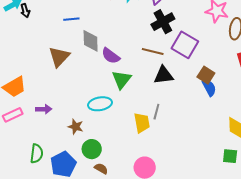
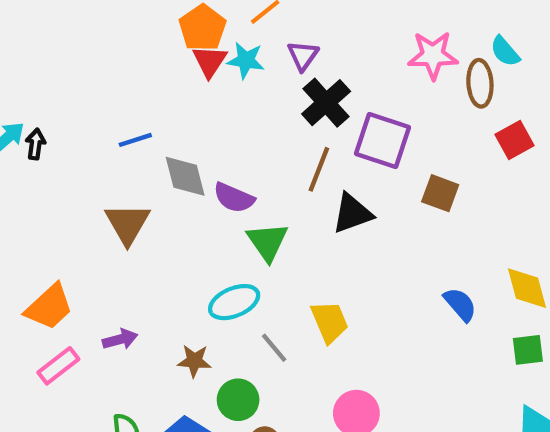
black arrow: (25, 11) -> (35, 144), turned -144
brown line: (153, 52) -> (319, 169), turned -70
blue semicircle: (209, 88) -> (460, 304), moved
gray line: (156, 112) -> (274, 348), moved, turned -42

